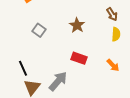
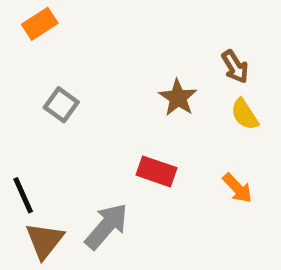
brown star: (77, 25) -> (178, 98), moved
yellow semicircle: (116, 34) -> (245, 114), turned 144

